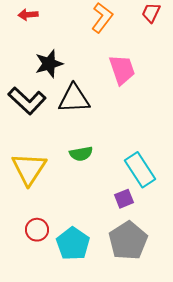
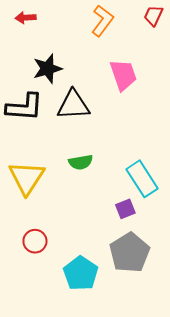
black L-shape: (27, 101) -> (25, 107), turned -39
cyan pentagon: (73, 244) -> (81, 273), moved

